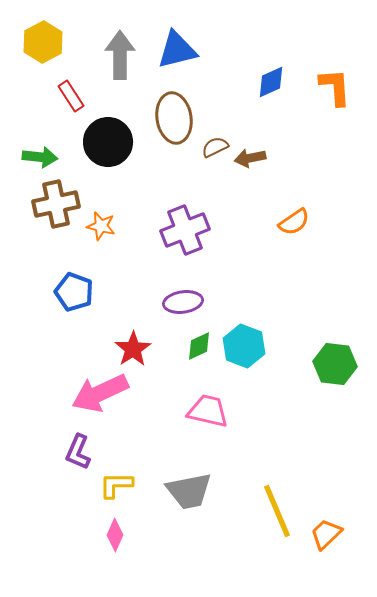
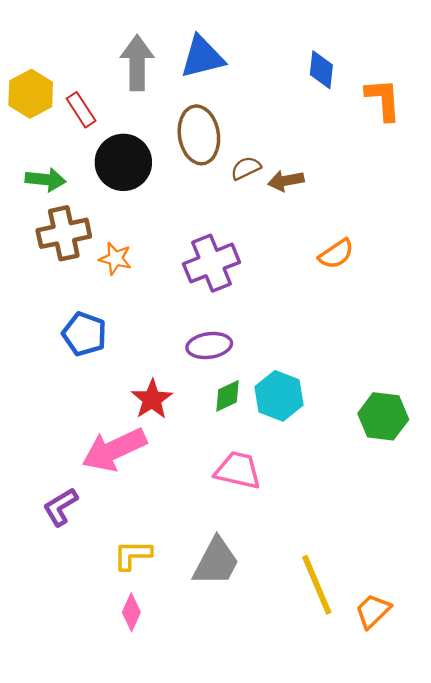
yellow hexagon: (43, 42) -> (31, 94), moved
blue diamond: (271, 82) -> (321, 70), moved, turned -60
purple L-shape: (78, 452) -> (60, 507), moved, turned 36
gray trapezoid: (189, 491) -> (216, 562), turned -51

